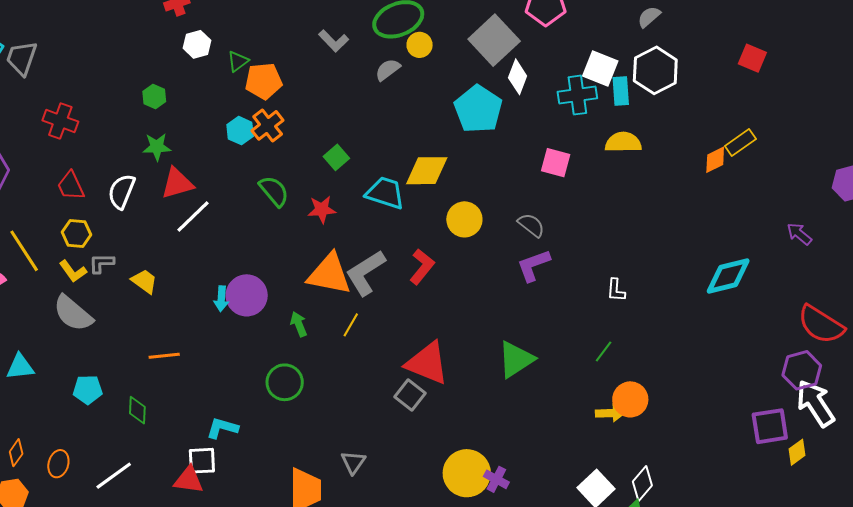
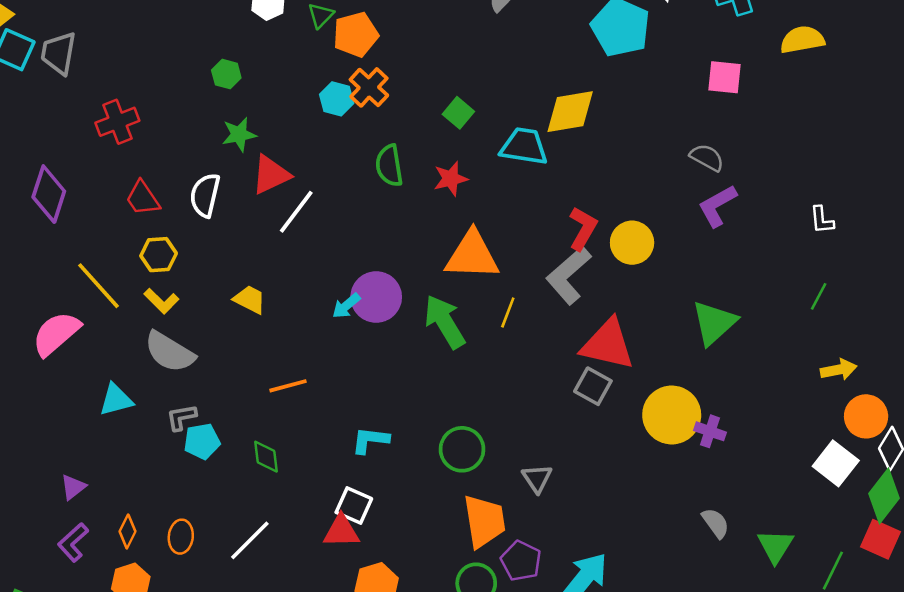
red cross: (60, 121) -> (117, 122), turned -32
green semicircle: (274, 191) -> (389, 166), turned -140
yellow circle: (464, 219) -> (632, 243), moved
gray L-shape: (102, 263) -> (181, 417), moved
gray L-shape: (365, 273) -> (568, 275), moved
cyan arrow: (221, 299) -> (346, 306), turned 55
green arrow: (299, 324) -> (445, 322), size x1.8
cyan triangle: (20, 367) -> (116, 400), moved
green circle: (285, 382) -> (462, 449), moved
orange circle: (630, 399) -> (866, 416), moved
cyan L-shape: (222, 428) -> (370, 440), moved
white square: (202, 461) -> (354, 505), turned 36
yellow circle: (467, 473) -> (672, 415), moved
purple cross: (496, 479) -> (710, 431), moved

